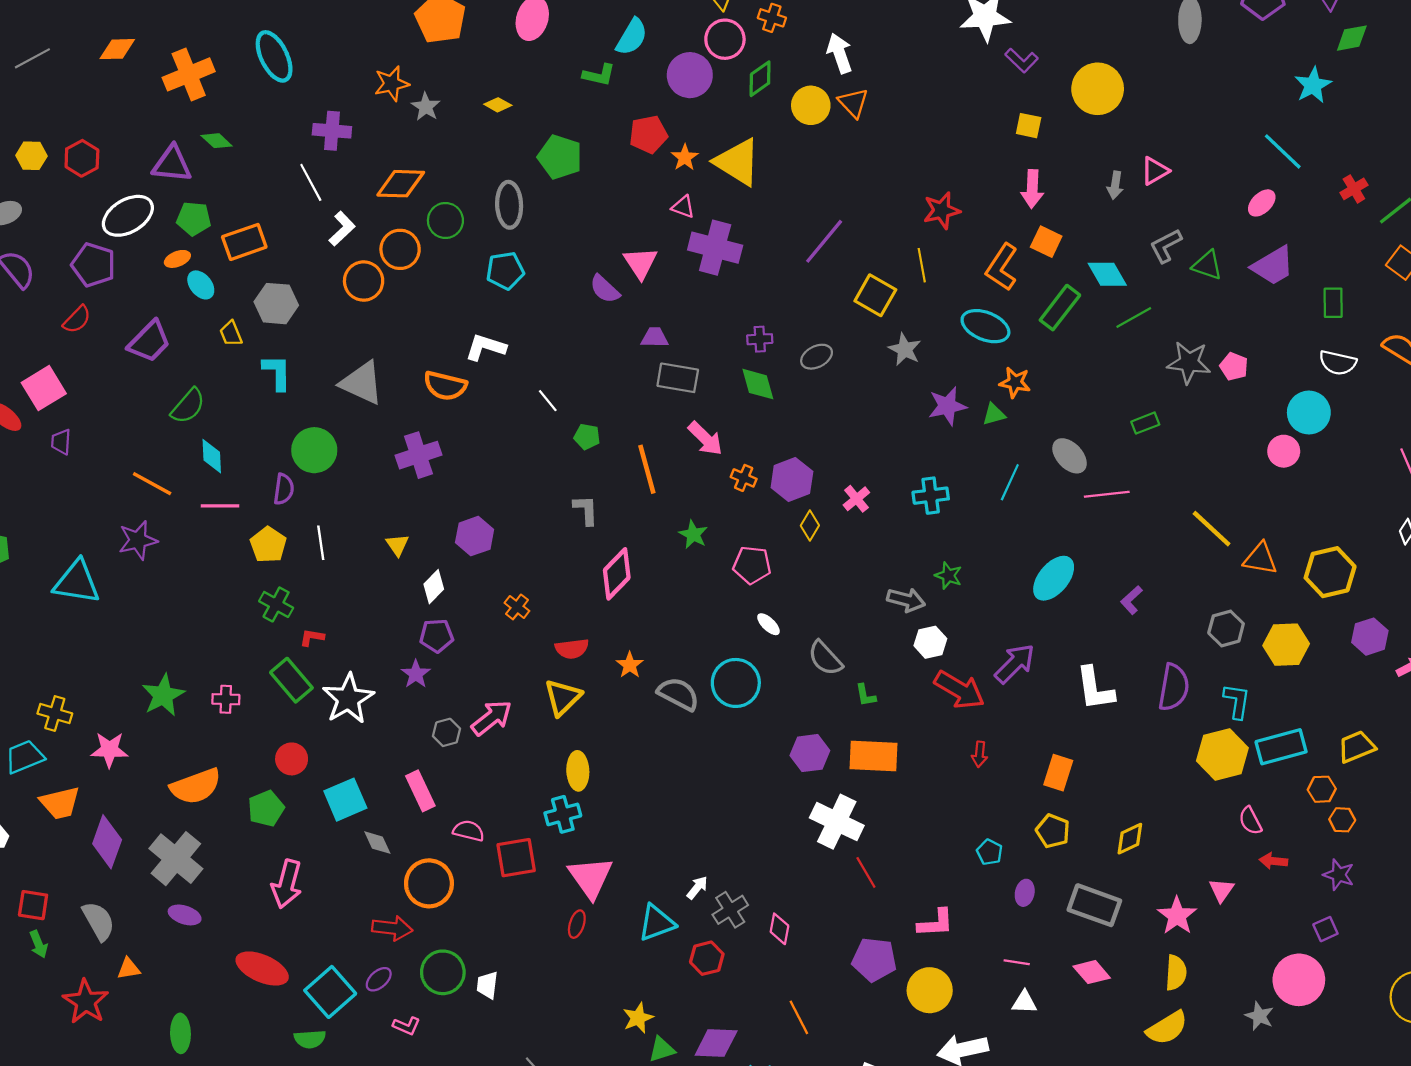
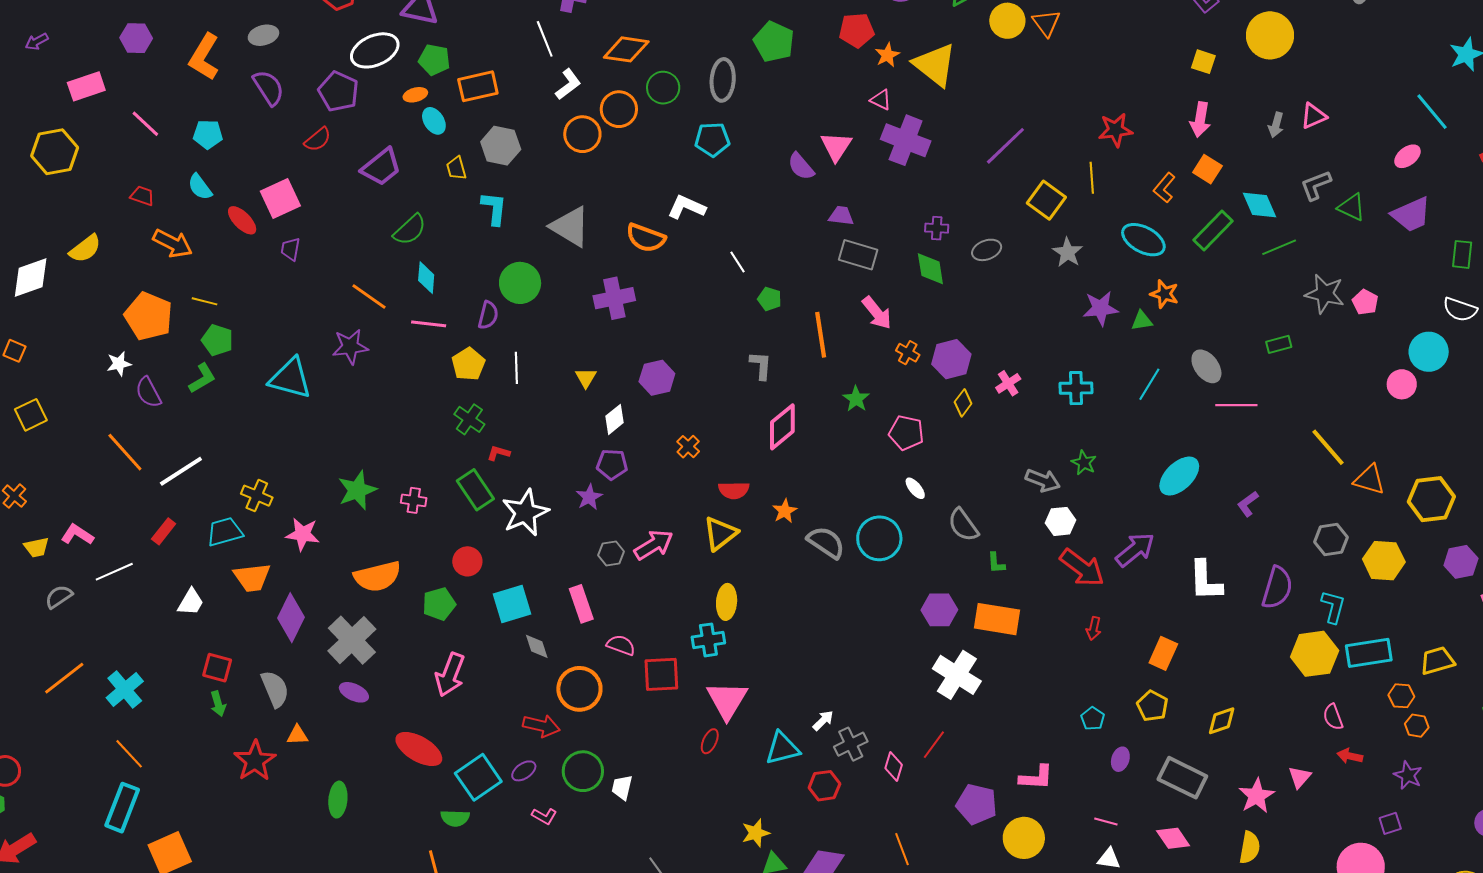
orange L-shape: (1002, 267) -> (1164, 188), size x0.7
red line: (866, 872) -> (934, 745), moved, turned 60

